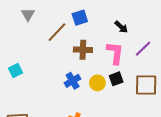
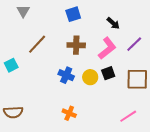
brown line: (57, 32) -> (37, 44), moved
pink L-shape: (115, 53) -> (107, 48), turned 45
blue cross: (73, 81) -> (66, 75), turned -35

